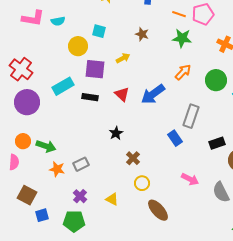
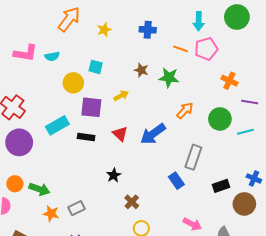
green star: (182, 38) -> (169, 78), moved

